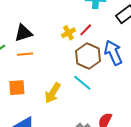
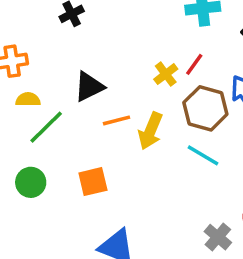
orange line: (25, 54) -> (117, 120), moved
yellow arrow: (53, 93) -> (150, 131), moved

